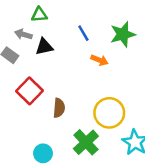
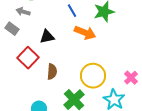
black triangle: (44, 47) -> (47, 37), moved
orange arrow: (99, 60) -> (85, 33), size x1.5

